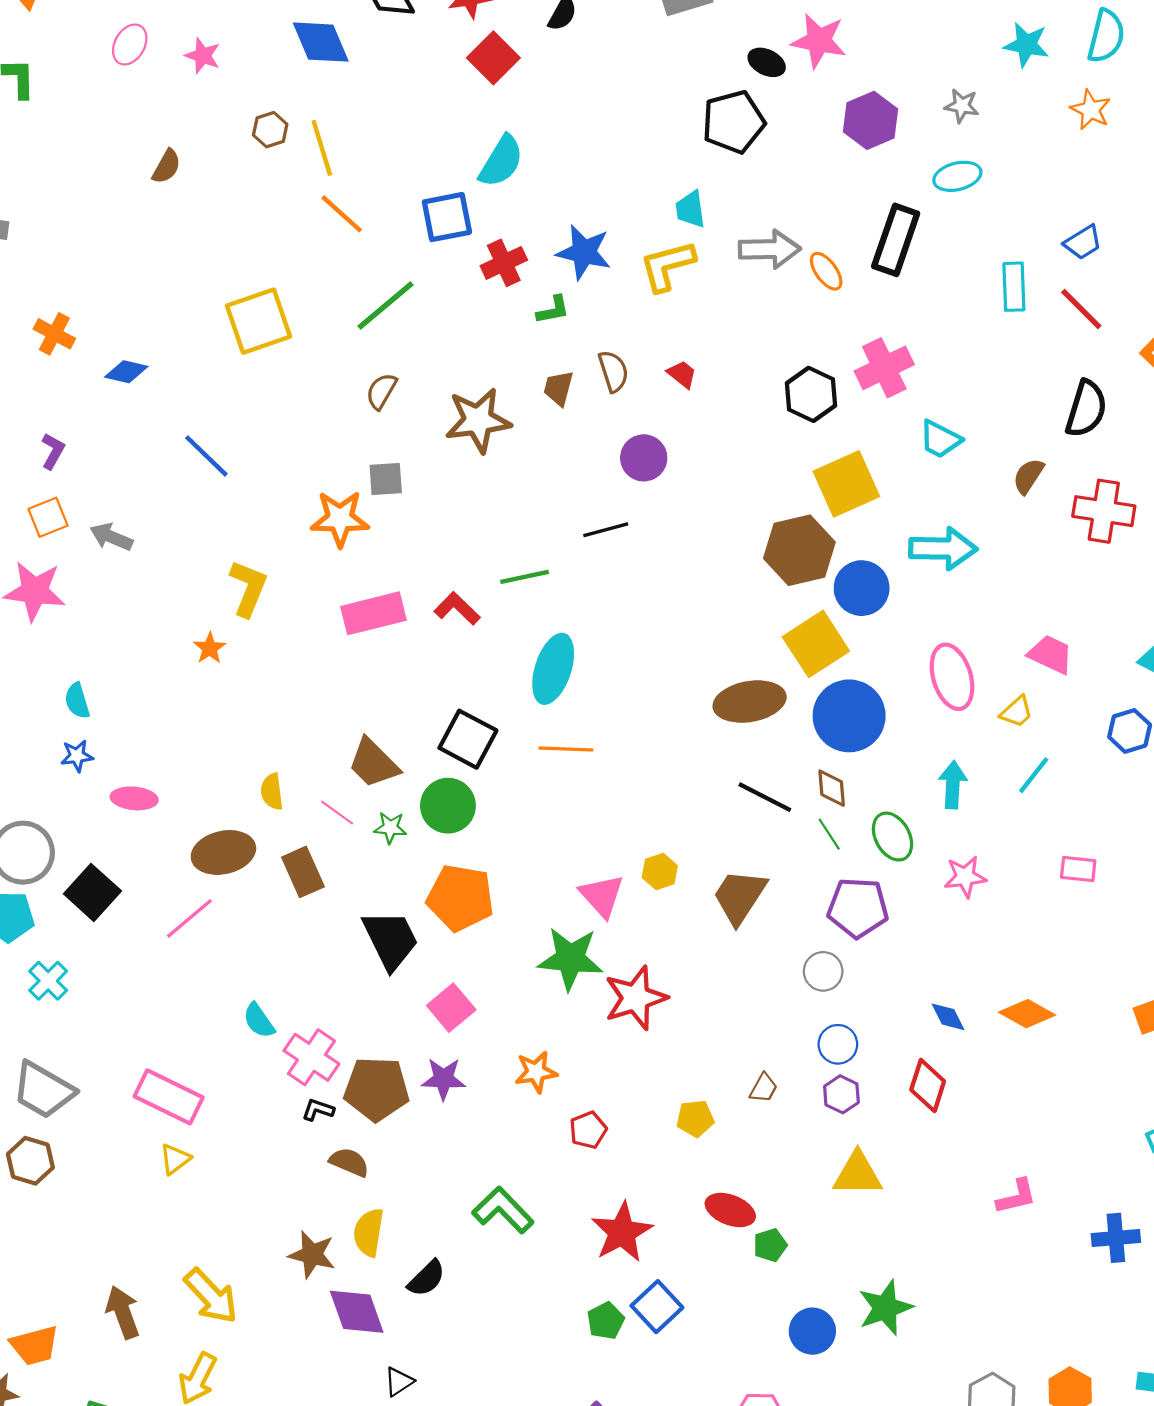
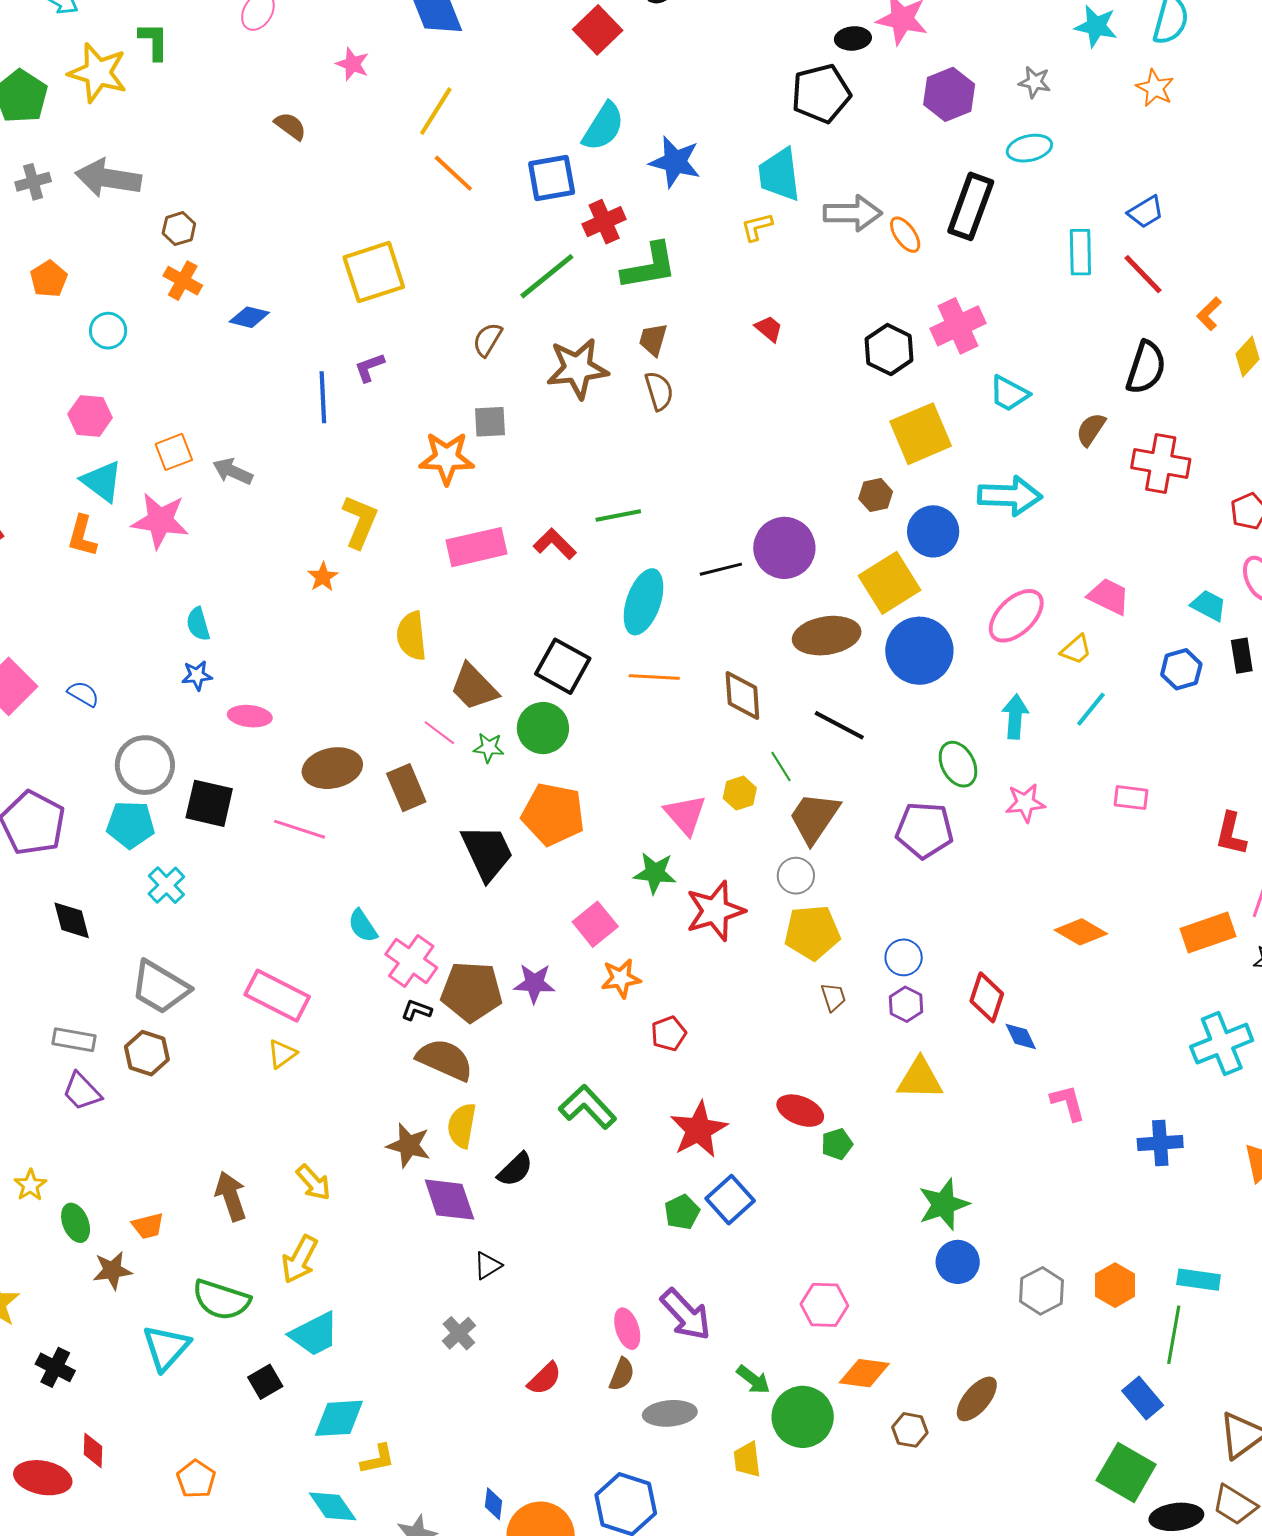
pink star: (203, 56) -> (353, 64), moved
black ellipse: (767, 62) -> (853, 38), turned -32
brown hexagon: (270, 130) -> (179, 229), moved
yellow line: (322, 148) -> (436, 111), turned 48
brown semicircle: (166, 167) -> (290, 126), turned -84
cyan trapezoid: (690, 209) -> (779, 175), size x1.5
blue star: (584, 252) -> (675, 162), moved
yellow L-shape: (667, 266) -> (757, 227), size x0.6
green line: (385, 305) -> (547, 276), moved
green L-shape: (553, 310) -> (649, 266), size x1.8
brown semicircle: (613, 371) -> (659, 391), moved
purple L-shape: (53, 451) -> (369, 367), moved, turned -140
blue line: (206, 456) -> (323, 397), turned 42
purple circle: (644, 458) -> (784, 548), moved, size x1.4
black line: (606, 530) -> (721, 569), moved
brown hexagon: (799, 550) -> (876, 495), size x0.5
pink ellipse: (952, 677) -> (1016, 616), turned 62
brown diamond: (832, 788) -> (742, 695), moved, size x1.4
yellow semicircle: (272, 792) -> (412, 636), moved, size x1.4
green line: (829, 834) -> (781, 767), moved
black square: (92, 892) -> (209, 803), turned -30
pink line: (189, 918) -> (300, 829), turned 57
green star: (570, 959) -> (655, 873), size x0.7
gray circle: (823, 971) -> (796, 876), moved
pink square: (451, 1008) -> (595, 924), moved
blue diamond: (948, 1017) -> (1021, 1037), moved
brown trapezoid: (764, 1088) -> (833, 997), turned -48
yellow pentagon: (695, 1118) -> (812, 932), moved, size x1.6
brown semicircle: (349, 1162) -> (445, 1060), size x1.5
pink L-shape: (1016, 1197) -> (1068, 1103), turned -93
yellow arrow: (211, 1296) -> (313, 1183), size x0.7
blue circle: (812, 1331) -> (958, 1262), moved
orange trapezoid: (35, 1346) -> (148, 1226), size x0.7

